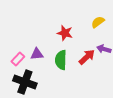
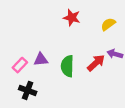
red star: (65, 33) -> (72, 18), moved
black cross: (25, 82) -> (28, 90), size x0.7

